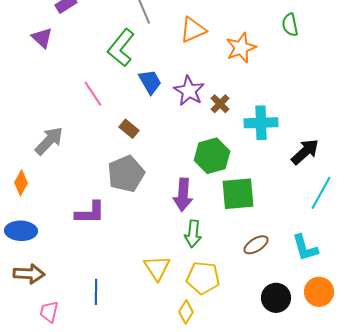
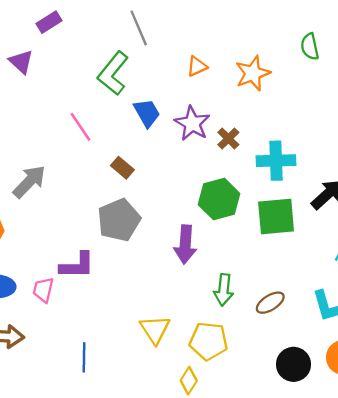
orange triangle: (193, 30) -> (197, 66), moved, size x0.7
green square: (238, 194) -> (276, 217), moved
green arrow: (193, 234) -> (224, 290), moved
pink trapezoid: (49, 312) -> (43, 290), moved

